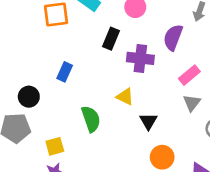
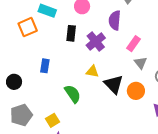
purple cross: (140, 58) -> (96, 42), turned -30
black circle: (29, 97) -> (14, 82), moved
black triangle: (148, 121) -> (114, 84), size x1.5
orange circle: (162, 157) -> (136, 91), moved

